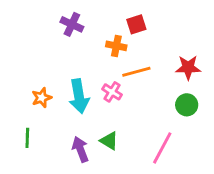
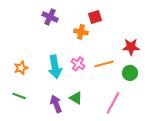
orange line: (136, 72) -> (104, 64), moved
orange star: (42, 98) -> (21, 68), moved
green line: (27, 138) -> (19, 96), turned -72

